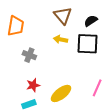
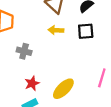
black square: (88, 44) -> (86, 31), size x0.7

